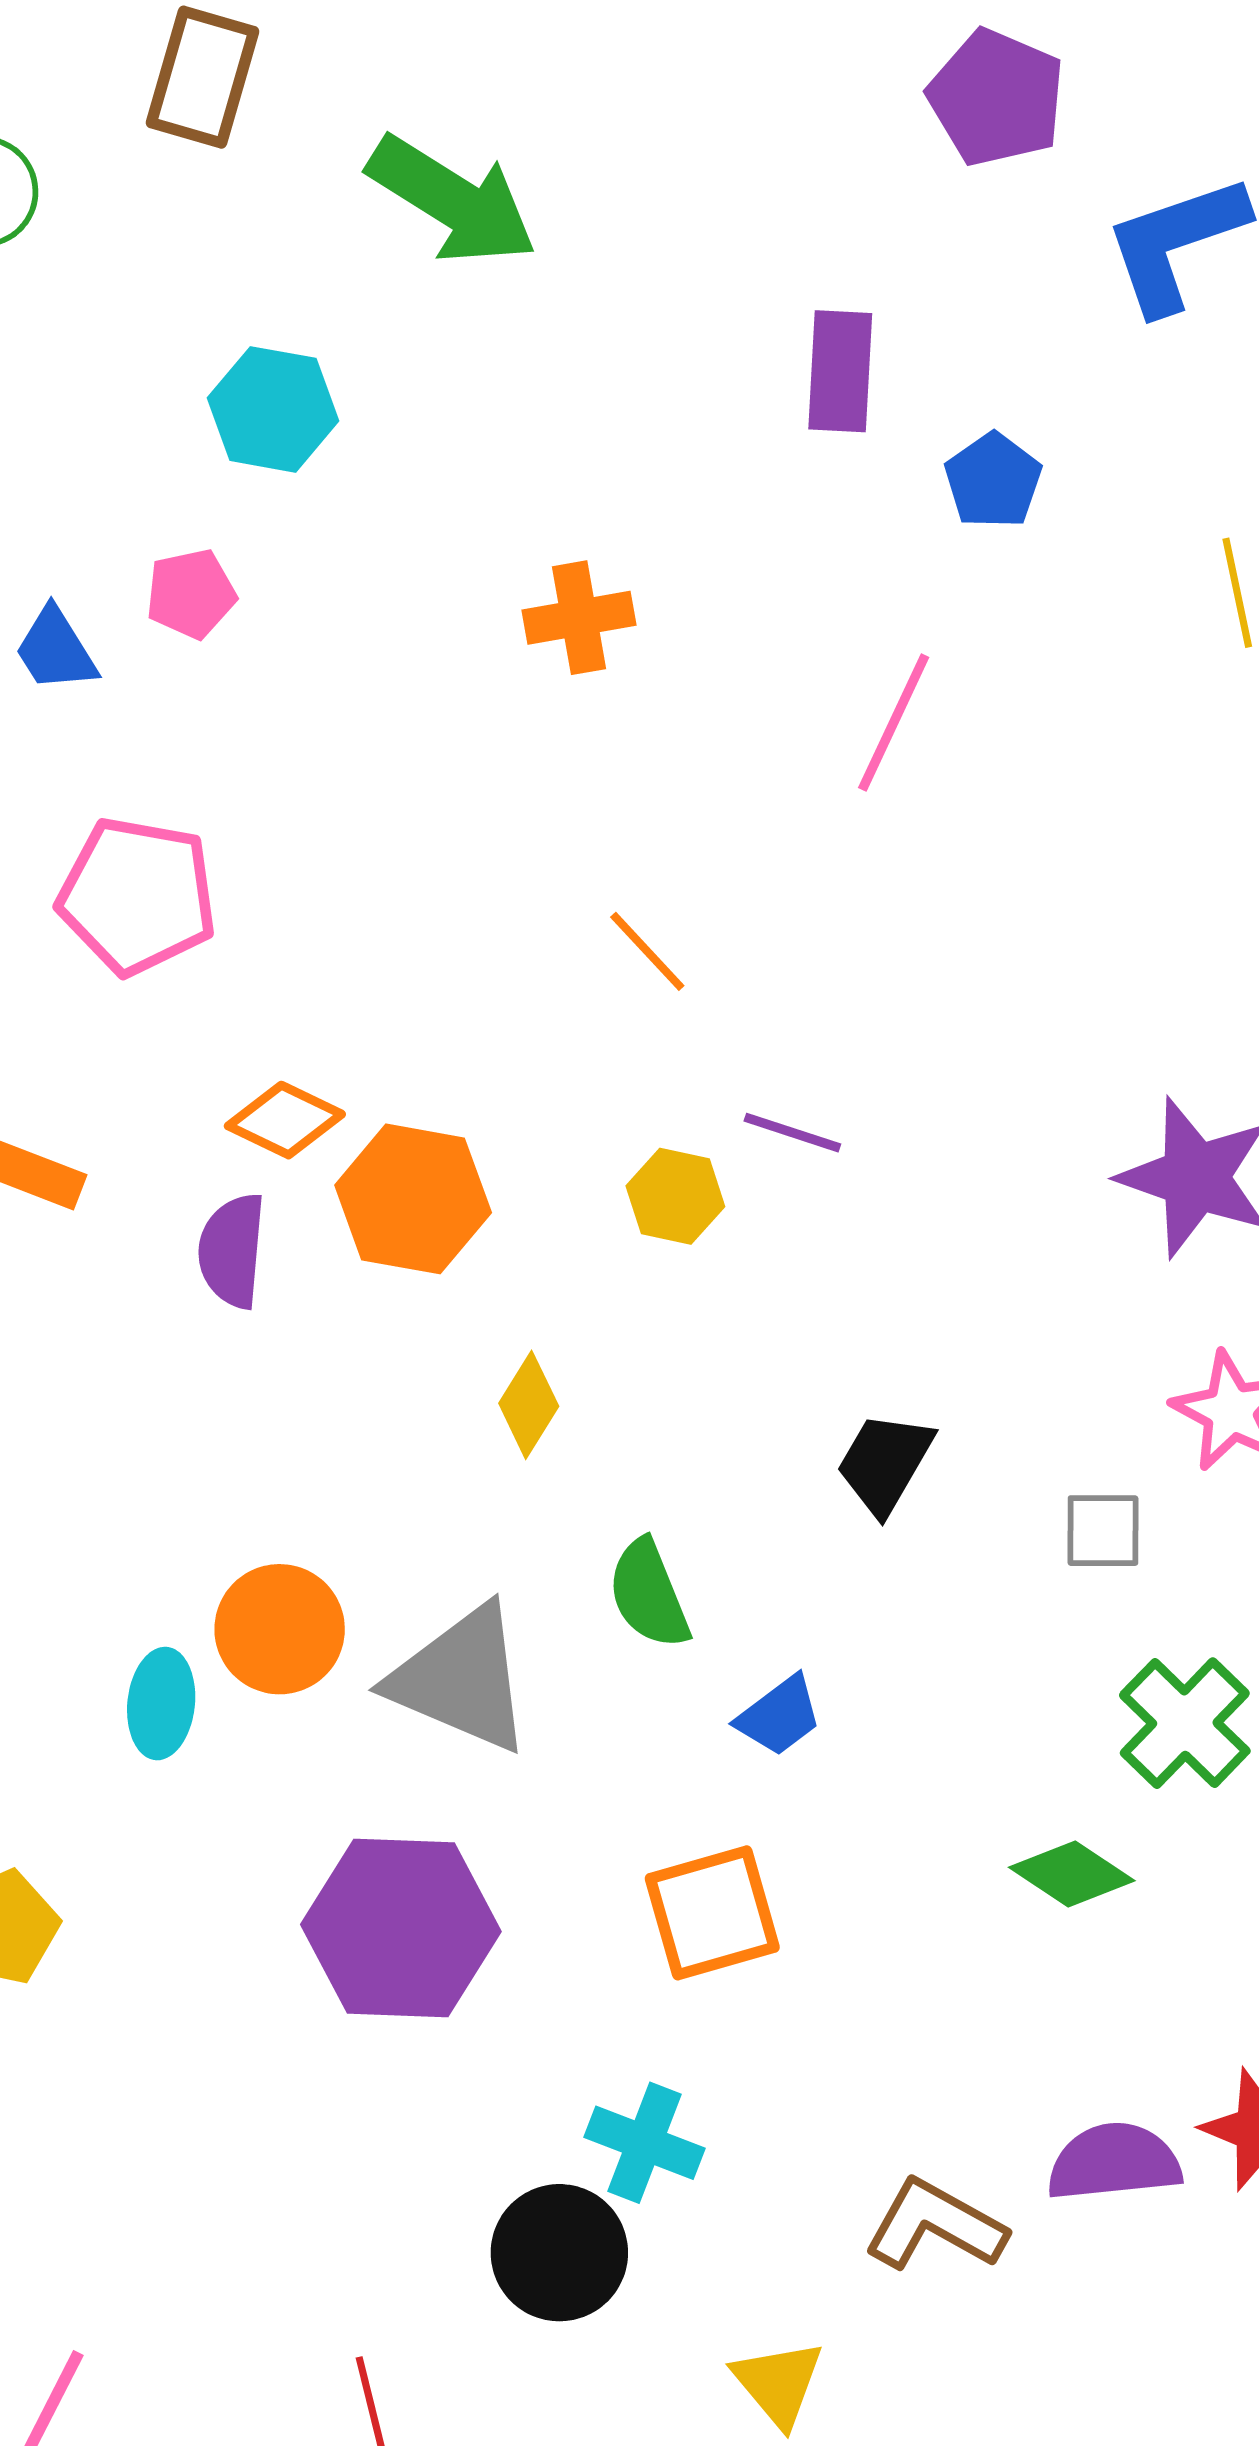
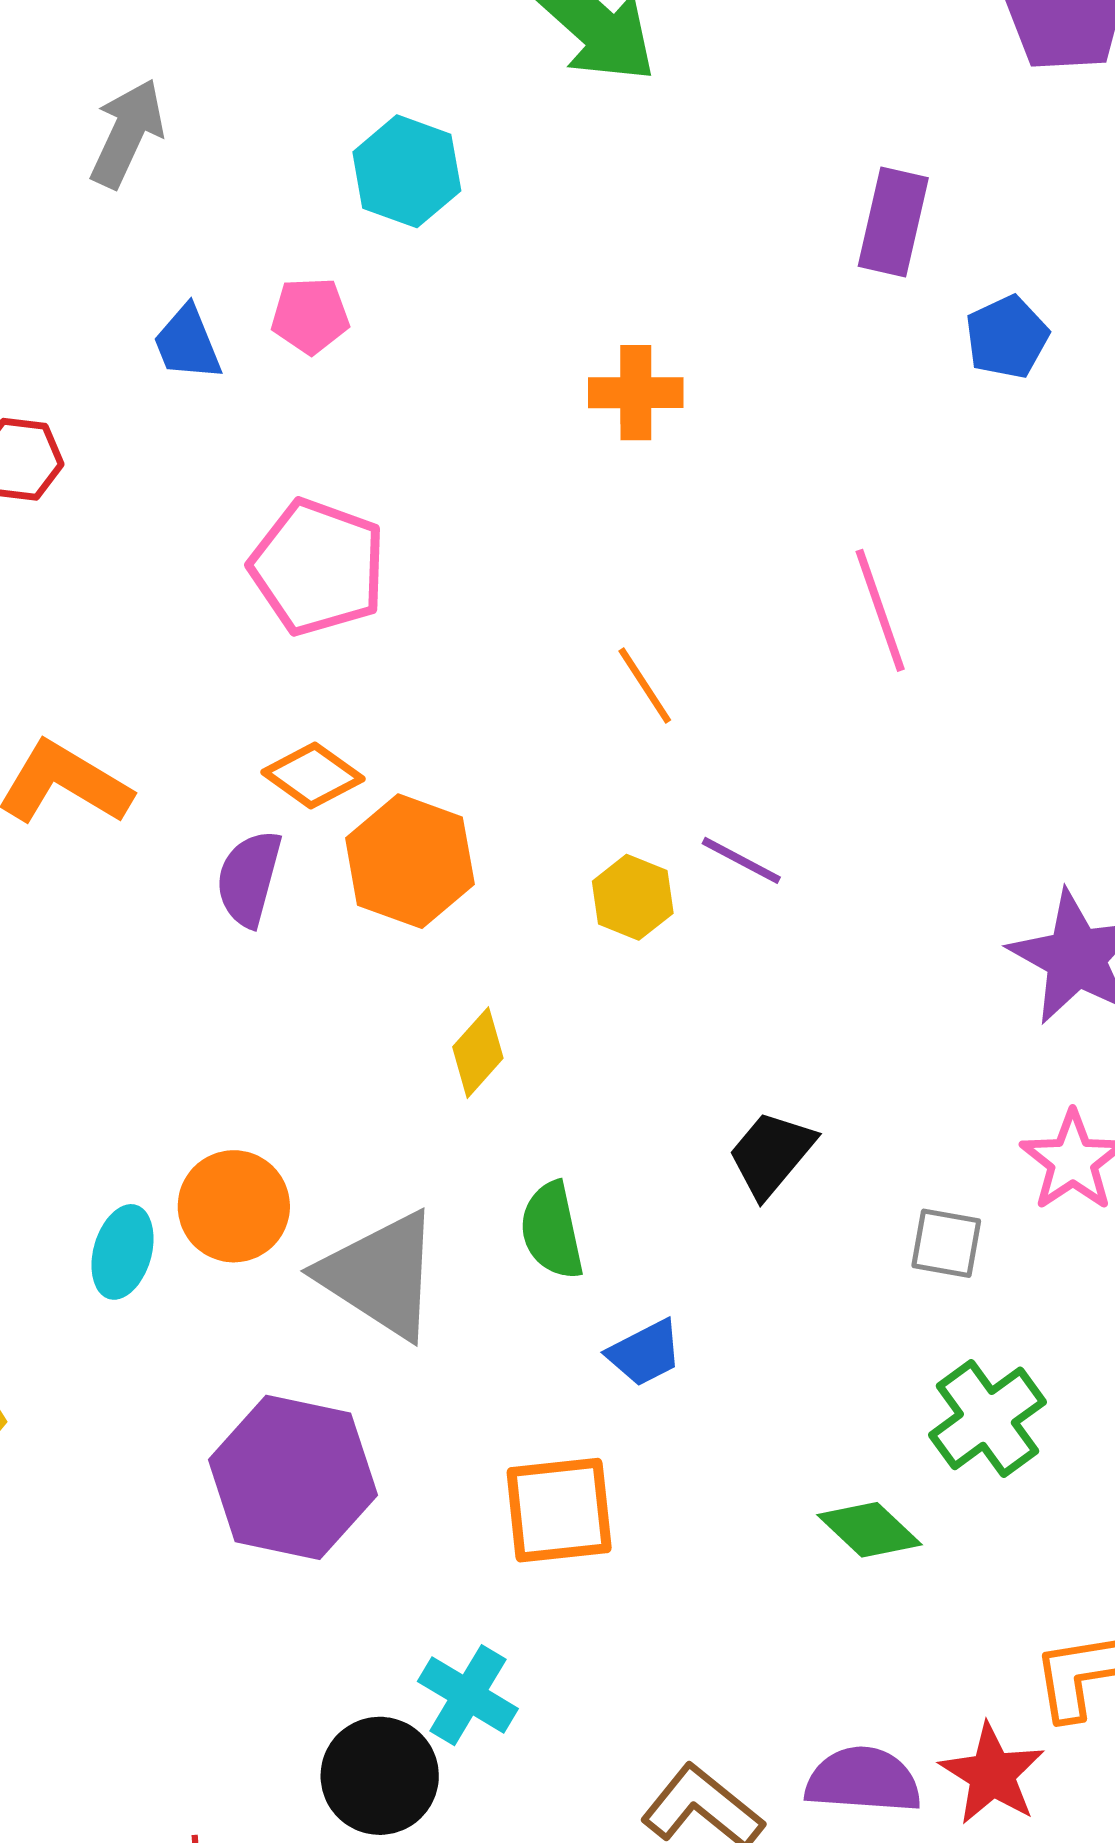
pink line: (894, 723) -> (880, 610), moved, turned -54
pink pentagon: (137, 896) -> (318, 567), moved

